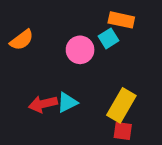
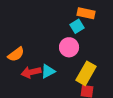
orange semicircle: (22, 40) -> (16, 54), moved
pink circle: (80, 50) -> (69, 47), moved

